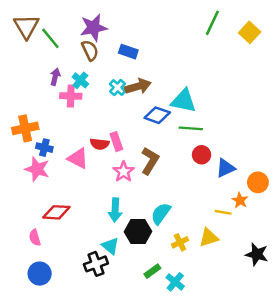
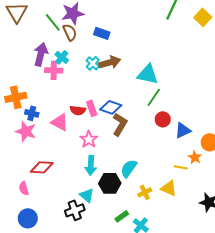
green line: (50, 38) -> (53, 22), moved
purple arrow: (55, 77) -> (41, 54), size x1.6
blue diamond: (157, 115) -> (111, 107), moved
green line: (191, 128) -> (154, 97), turned -60
pink star: (124, 172) -> (89, 139), moved
yellow triangle: (209, 238) -> (169, 188), turned 42

